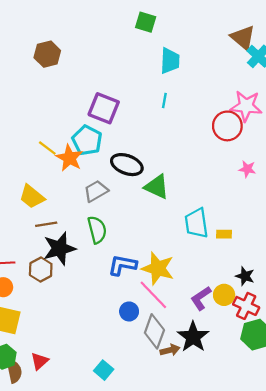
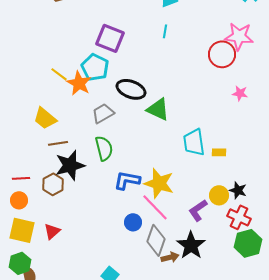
yellow circle: (224, 295) -> (219, 195), moved
red triangle: (40, 361) -> (52, 231), moved

